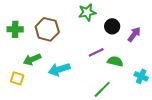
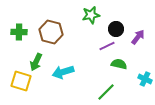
purple line: (96, 52) -> (107, 46), moved
green arrow: (32, 59) -> (36, 62), turned -42
yellow square: (17, 78) -> (21, 81), size x1.5

